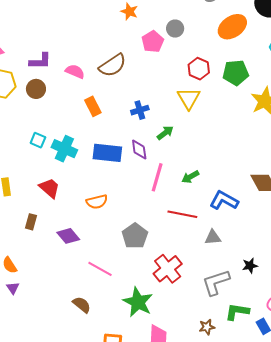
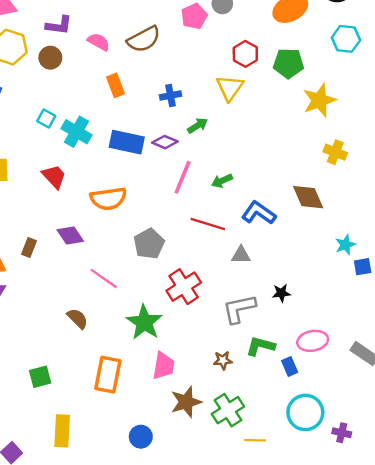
purple diamond: (139, 149) -> (165, 142), turned -65
orange semicircle: (97, 202) -> (108, 199), size x1.4
brown rectangle: (31, 222) -> (29, 247), moved

